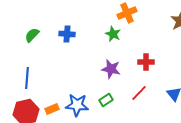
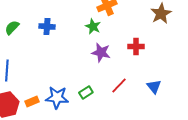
red cross: (146, 62) -> (136, 46), moved
purple star: (111, 69) -> (101, 52), moved

